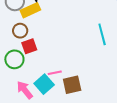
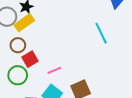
pink line: (55, 73) -> (54, 70), moved

